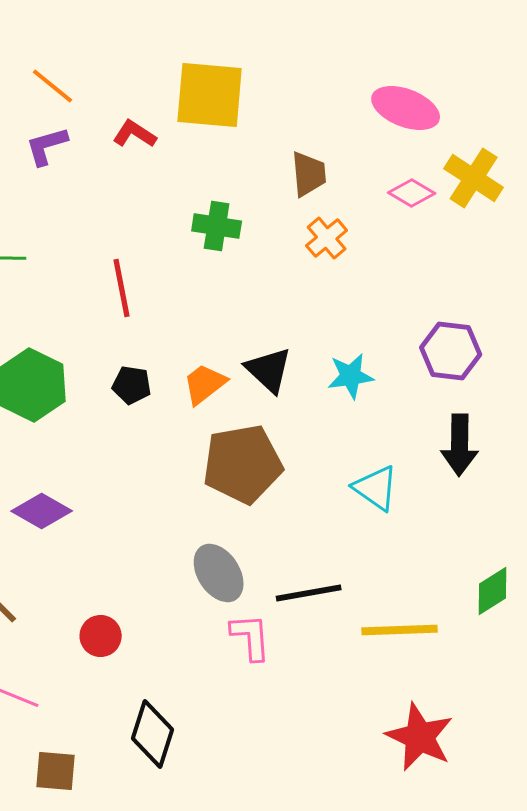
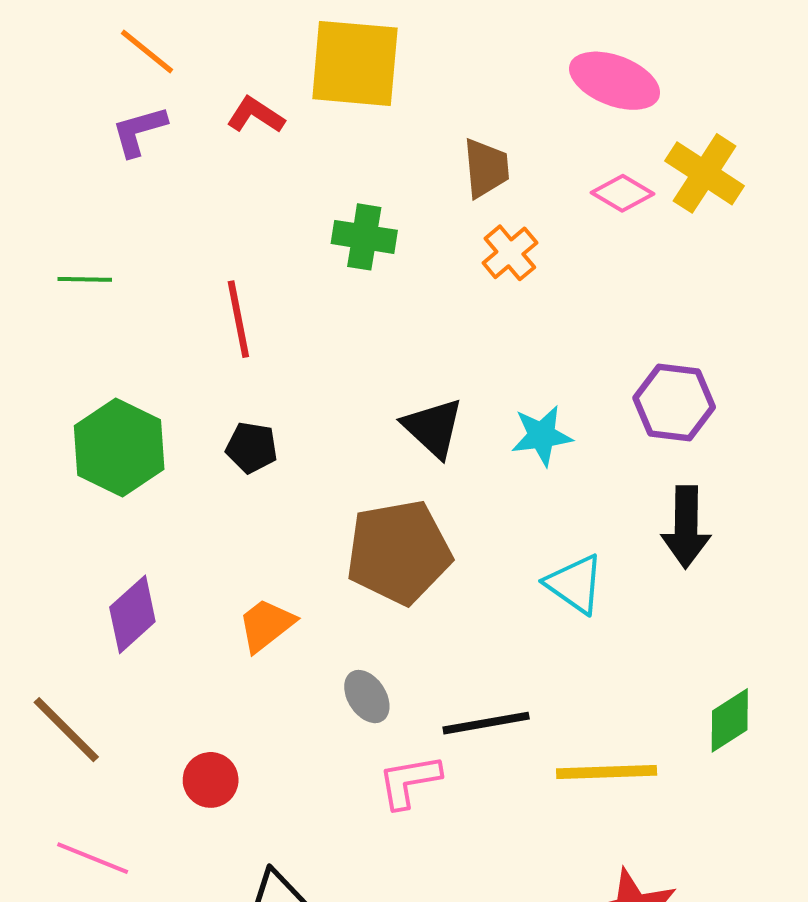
orange trapezoid: (205, 384) -> (266, 625), moved
purple diamond: (42, 511) -> (132, 614), turned -72
gray ellipse: (219, 573) -> (367, 697), size x0.7
pink L-shape: (251, 637) -> (409, 781), turned -96

